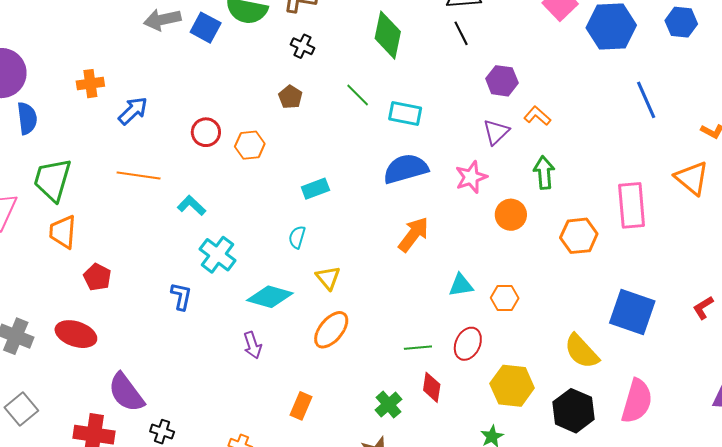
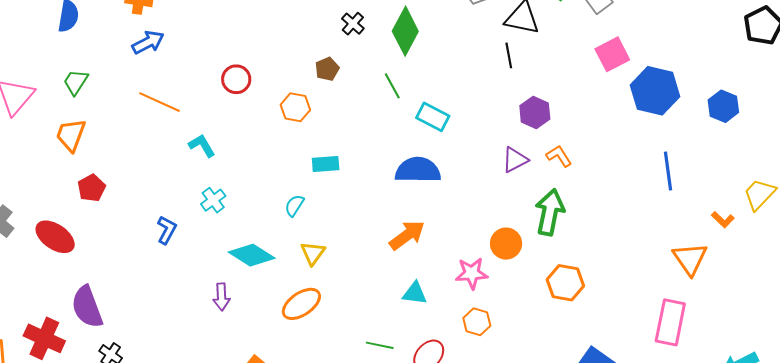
green diamond: (388, 35) -> (405, 31), moved
blue arrow: (133, 111) -> (148, 42), moved
orange hexagon: (250, 145) -> (295, 107), moved
green arrow: (544, 172) -> (550, 212), size x1.4
pink star: (471, 177) -> (472, 273), moved
green trapezoid: (52, 180) -> (76, 82), size x0.6
pink rectangle: (632, 205) -> (670, 322), moved
cyan cross: (218, 255) -> (213, 200), size x0.7
cyan triangle: (461, 285) -> (415, 293), moved

